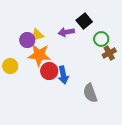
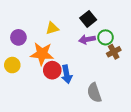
purple arrow: (66, 32) -> (87, 39), moved
yellow triangle: (37, 35) -> (52, 28), moved
purple circle: (27, 40) -> (18, 37), moved

